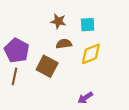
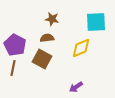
cyan square: (88, 25) -> (96, 22), moved, size x1.5
brown semicircle: (64, 44) -> (47, 38), moved

